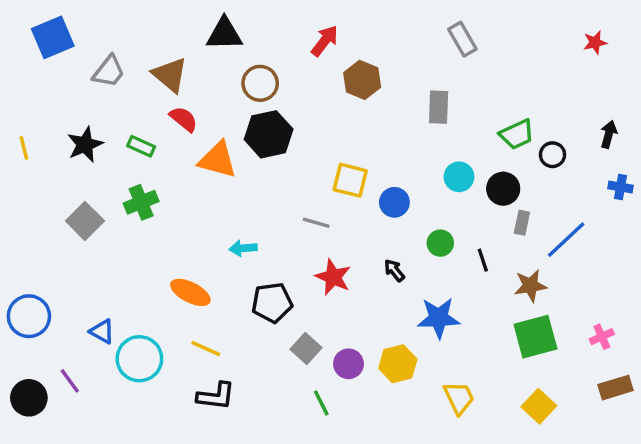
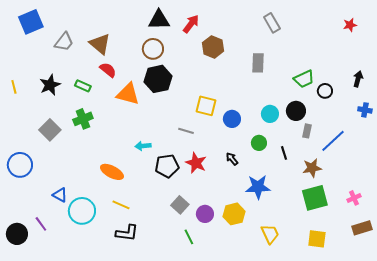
black triangle: (224, 34) -> (159, 20), moved
cyan circle: (459, 177) -> (270, 114), moved
black pentagon: (272, 303) -> (167, 166), moved
blue circle: (29, 316) -> (20, 165), moved
yellow square: (539, 406) -> (317, 239), turned -36

